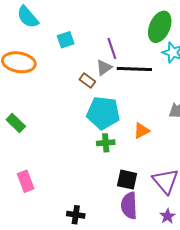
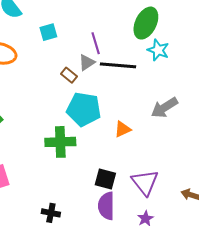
green cross: (106, 143) -> (60, 142), moved, size x1.6

